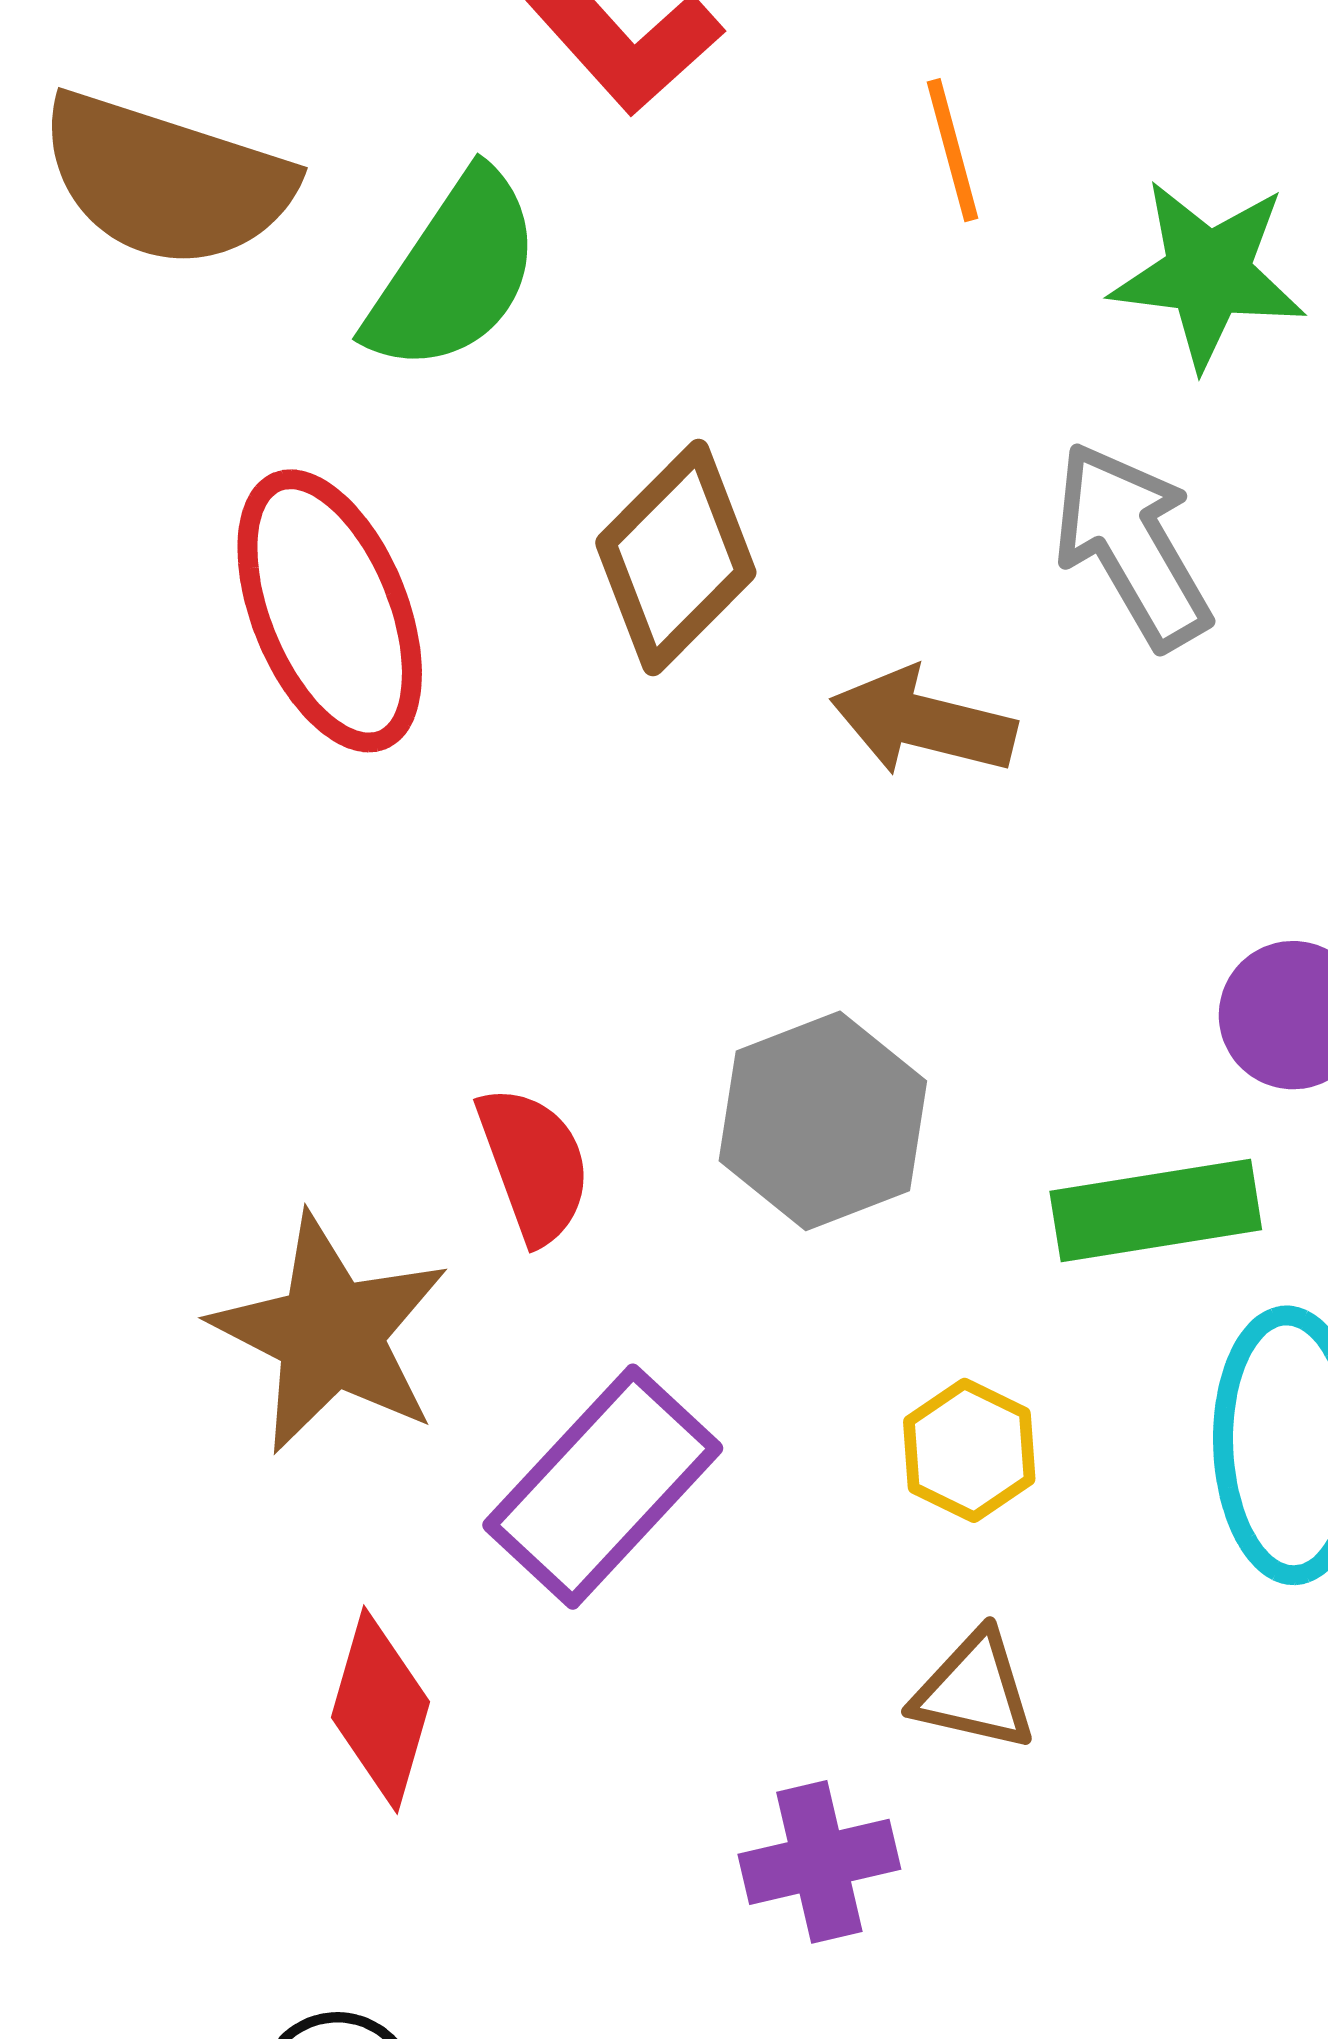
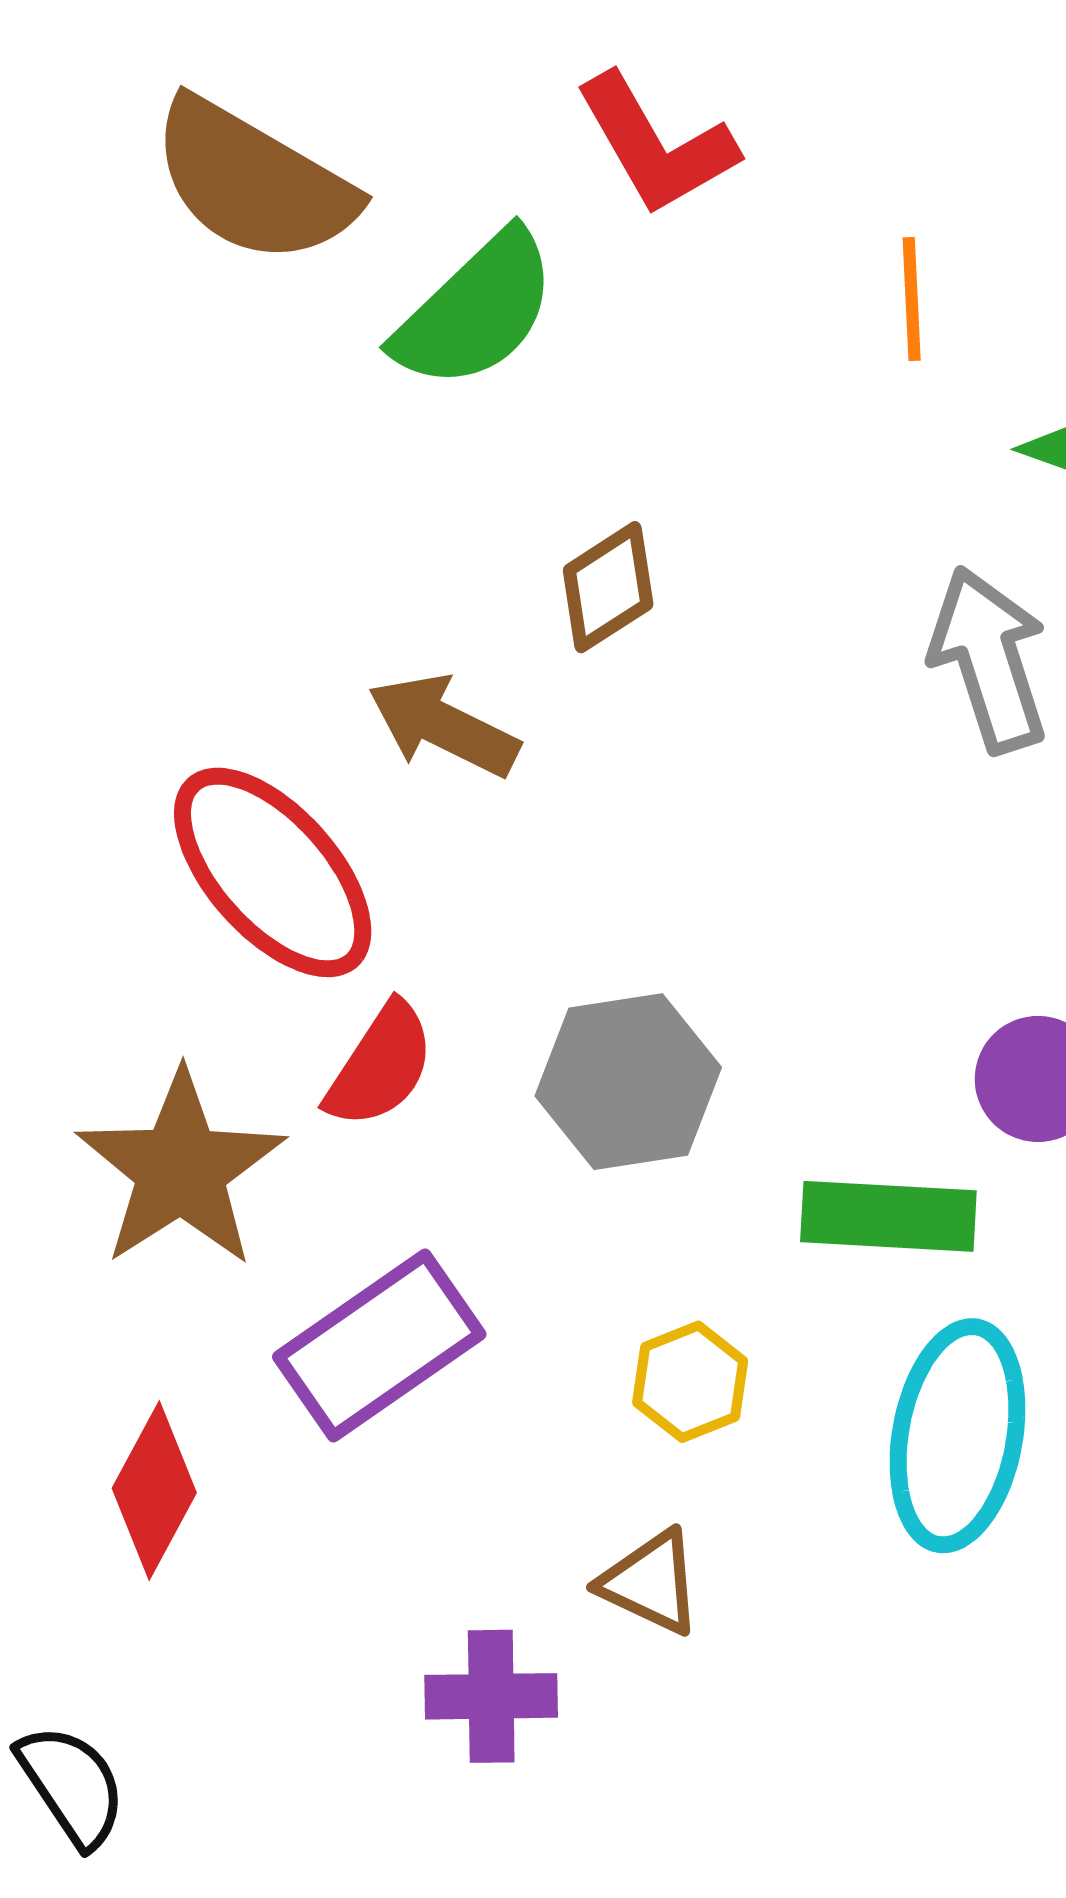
brown diamond: (676, 558) -> (608, 587), size x0.7
red ellipse: (330, 611) -> (273, 872), moved, turned -32
brown arrow: (923, 722) -> (443, 726), moved
red semicircle: (534, 1164) -> (380, 1065), turned 41

